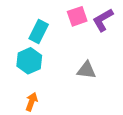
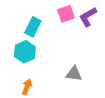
gray triangle: (87, 70) -> (74, 74), moved

